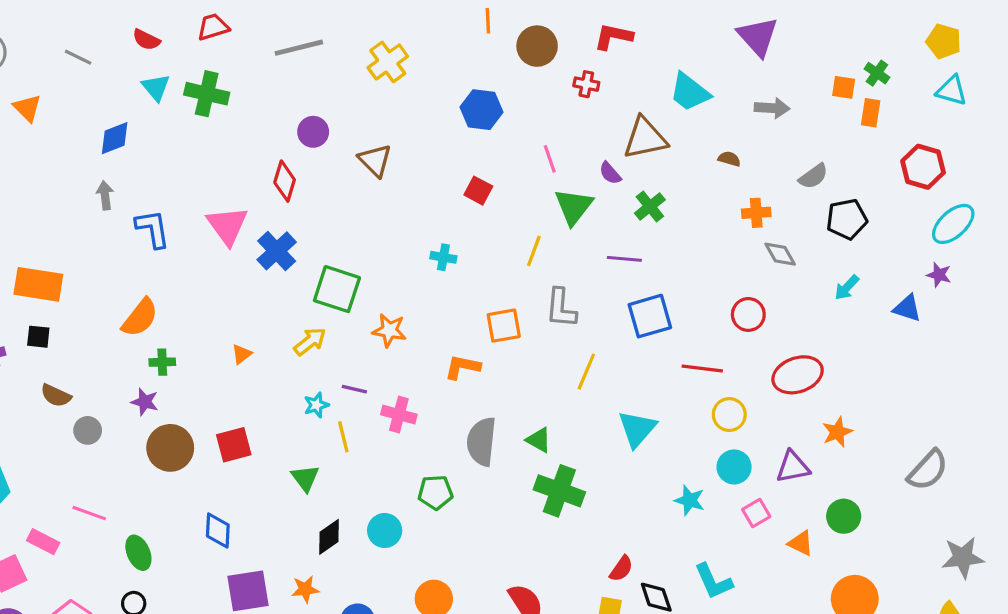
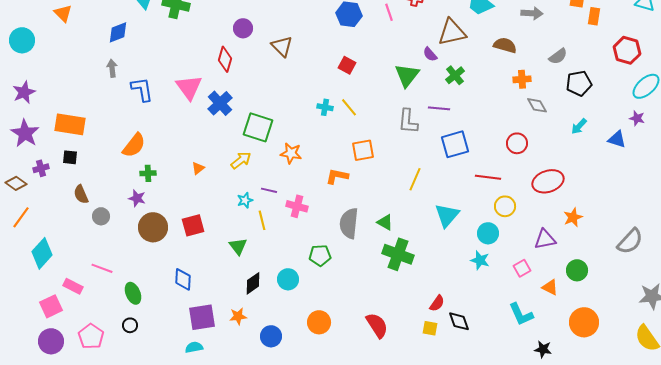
pink line: (550, 159) -> (389, 12), moved
brown semicircle: (729, 159) -> (505, 45), size x1.6
yellow line: (534, 251) -> (349, 107), moved, turned -60
gray L-shape: (561, 308) -> (408, 121), moved
brown semicircle: (56, 395) -> (81, 194), turned 42
cyan circle: (734, 467) -> (488, 233), moved
cyan L-shape: (713, 581) -> (521, 314), moved

